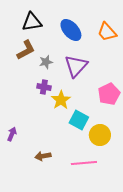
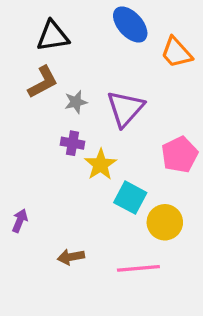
blue ellipse: (71, 30) -> (130, 24), moved

